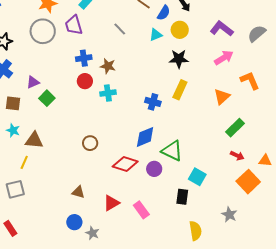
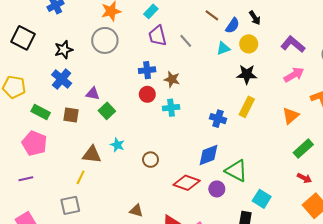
purple trapezoid: (74, 25) -> (158, 36), moved
purple triangle: (33, 82) -> (93, 94), turned 32
cyan star: (13, 130) -> (117, 145), moved

